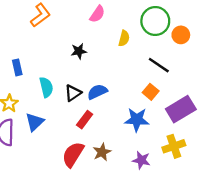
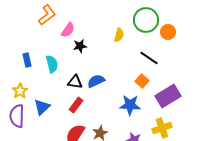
pink semicircle: (97, 14) -> (68, 30), moved
cyan semicircle: (46, 87) -> (52, 64), moved
black triangle: (73, 93) -> (75, 82), turned 42
red rectangle: (85, 120) -> (76, 105), moved

